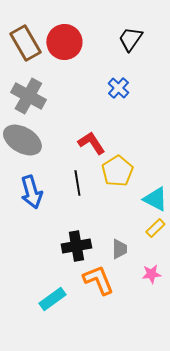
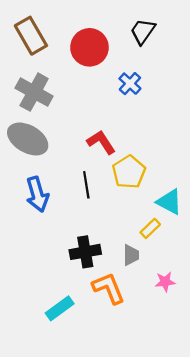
red circle: (64, 42) -> (89, 47), moved
yellow rectangle: (155, 228) -> (150, 228), moved

